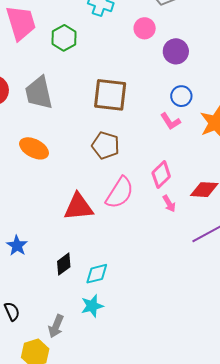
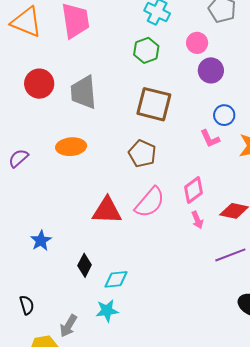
green hexagon: (64, 38) -> (146, 50), moved
purple circle: (176, 51) -> (211, 70), moved
orange ellipse: (34, 148) -> (71, 147), turned -40
black diamond: (64, 264) -> (85, 265), turned -35

